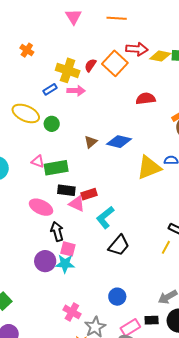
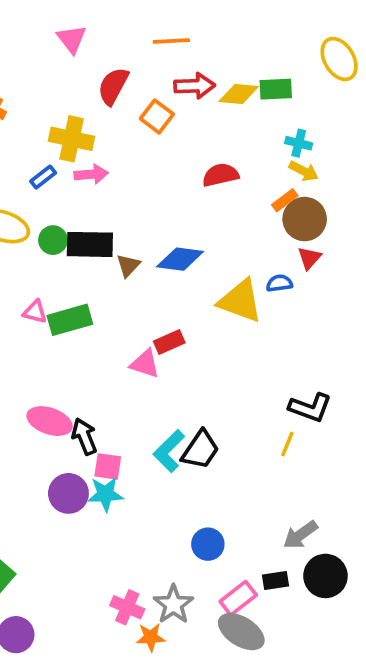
orange line: (117, 18) -> (171, 41), moved
orange square: (115, 63) -> (157, 116), size x0.7
red semicircle: (90, 65) -> (113, 86), moved, size x1.5
yellow triangle: (149, 168) -> (240, 301), turned 48
black rectangle: (66, 190) -> (90, 244), moved, size x1.4
red rectangle: (89, 194) -> (169, 342), moved
pink triangle: (77, 204) -> (145, 364), moved
pink ellipse: (41, 207) -> (50, 421), moved
cyan L-shape: (105, 217) -> (169, 451), moved
pink cross: (72, 312) -> (127, 607), moved

